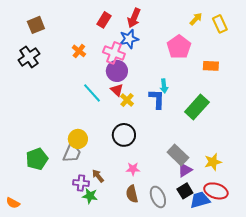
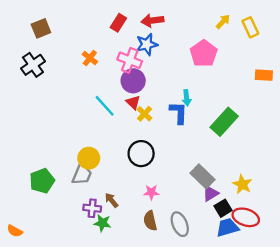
red arrow: (134, 18) -> (152, 20), turned 60
orange rectangle: (211, 66) -> (264, 75), moved
yellow star: (213, 162) -> (242, 184), turned -30
black square: (185, 191) -> (223, 208), moved

